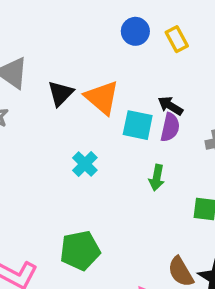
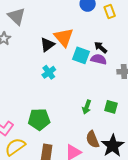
black triangle: (61, 93) -> (47, 45), moved
purple semicircle: (170, 127) -> (99, 59), turned -98
green arrow: (157, 178) -> (87, 107), moved

